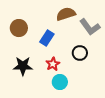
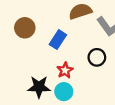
black star: (23, 66) -> (39, 87), moved
cyan circle: (60, 82) -> (64, 92), moved

